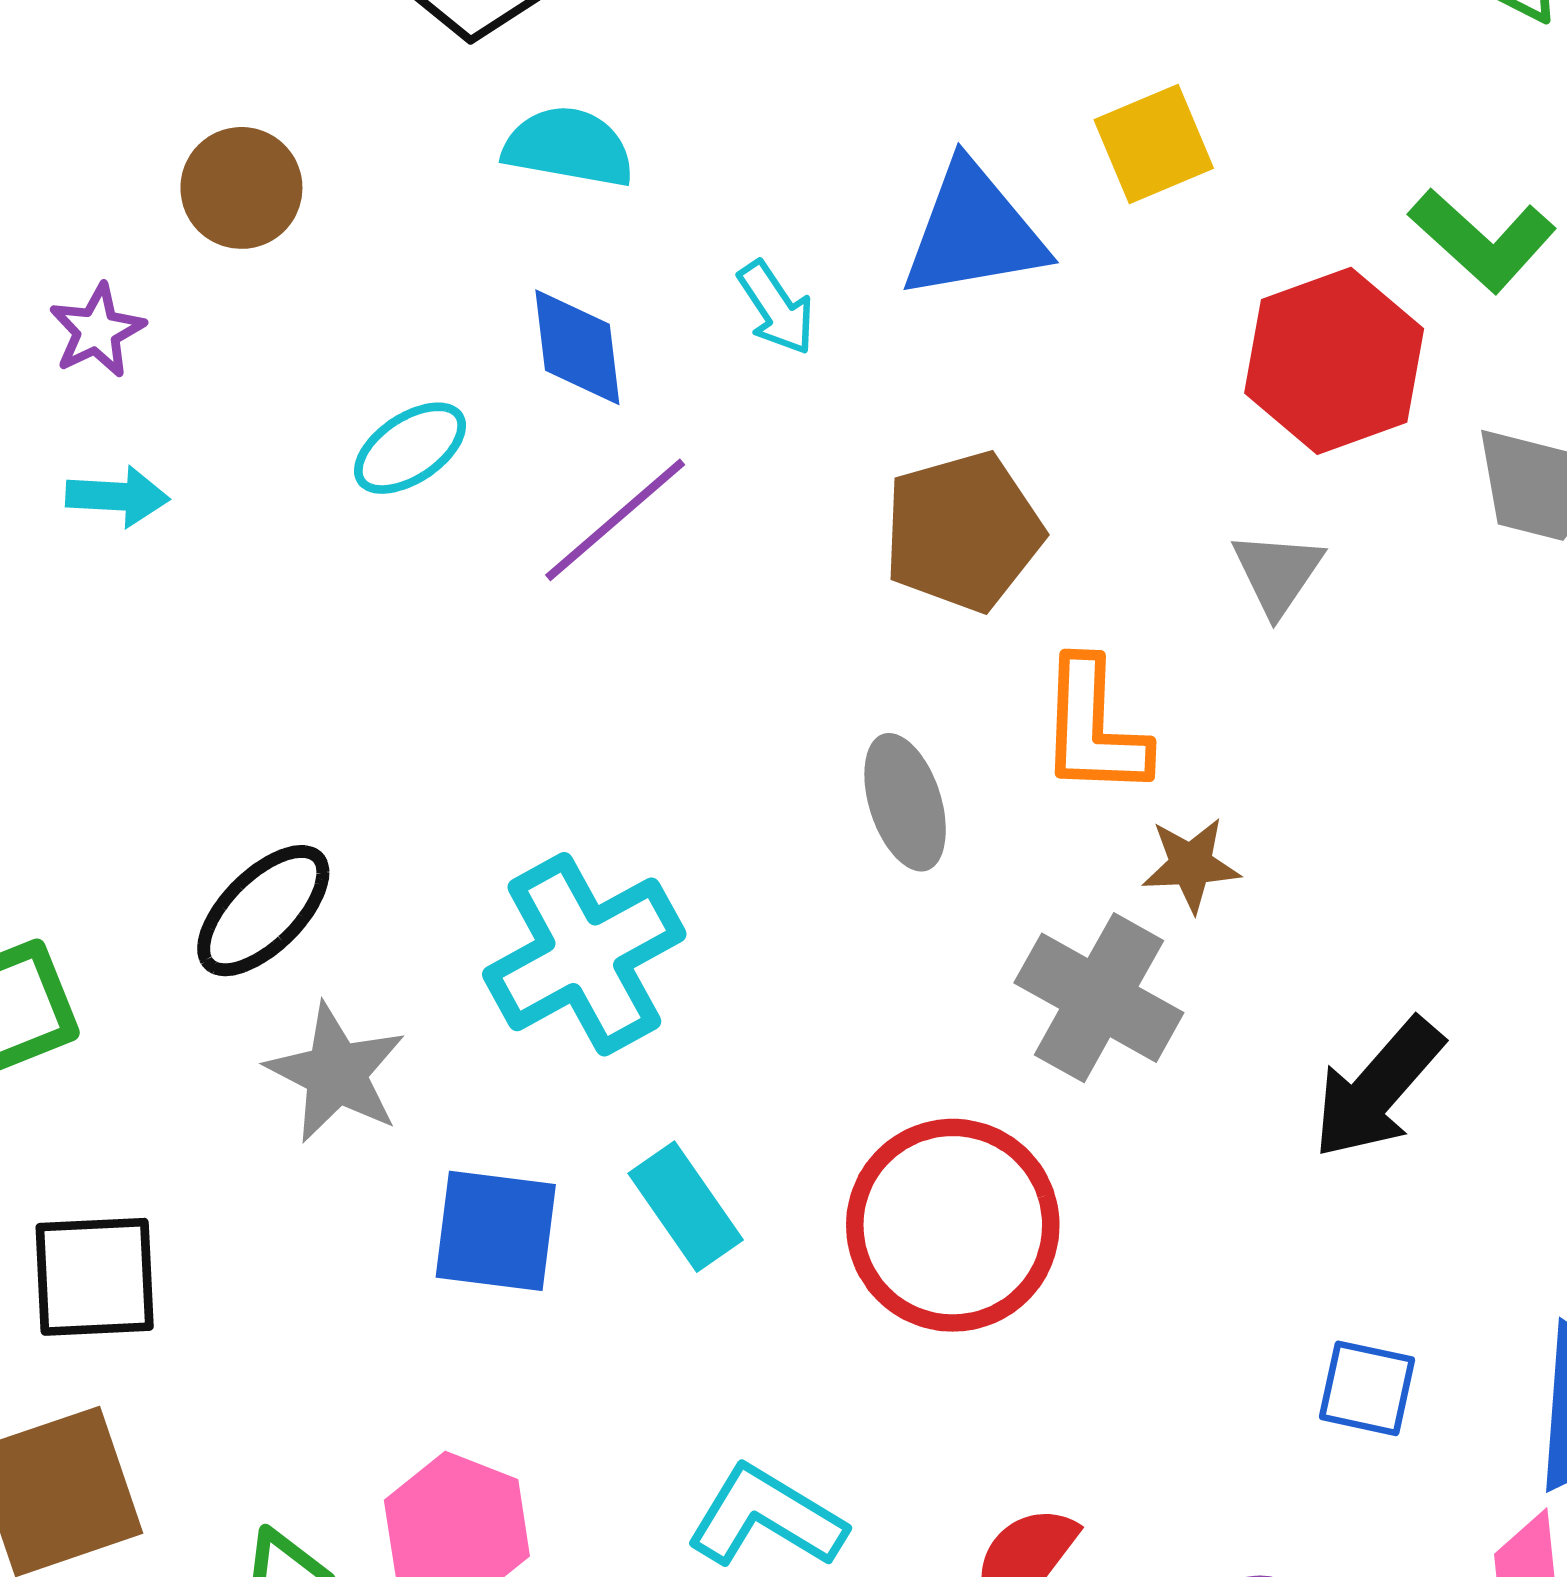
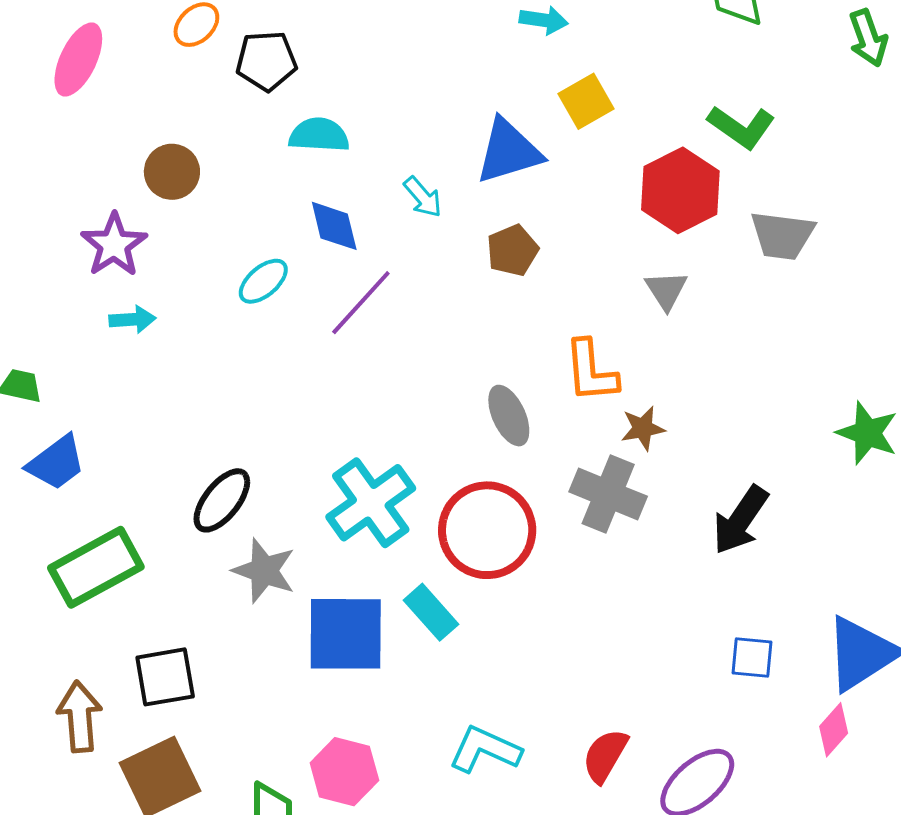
purple star: (97, 331) -> (114, 245), size x1.5
brown pentagon: (963, 532) -> (512, 250), moved, size x0.7
red circle: (953, 1225) -> (487, 530), moved
blue square: (496, 1231) -> (346, 634), size x1.4

